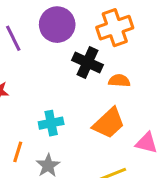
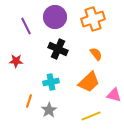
black cross: (87, 62) -> (58, 49), moved
orange semicircle: (119, 81) -> (96, 54), turned 48

